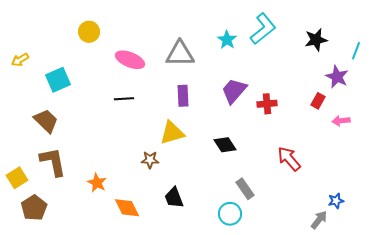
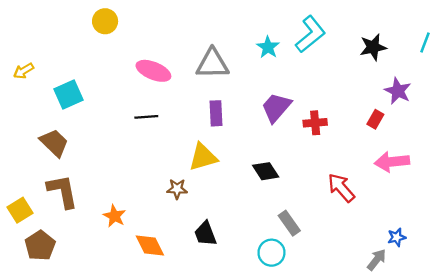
yellow circle: (89, 32) -> (105, 21), moved
cyan line: (356, 51) -> (425, 42), moved
pink arrow: (341, 121) -> (392, 162), moved, size x1.6

